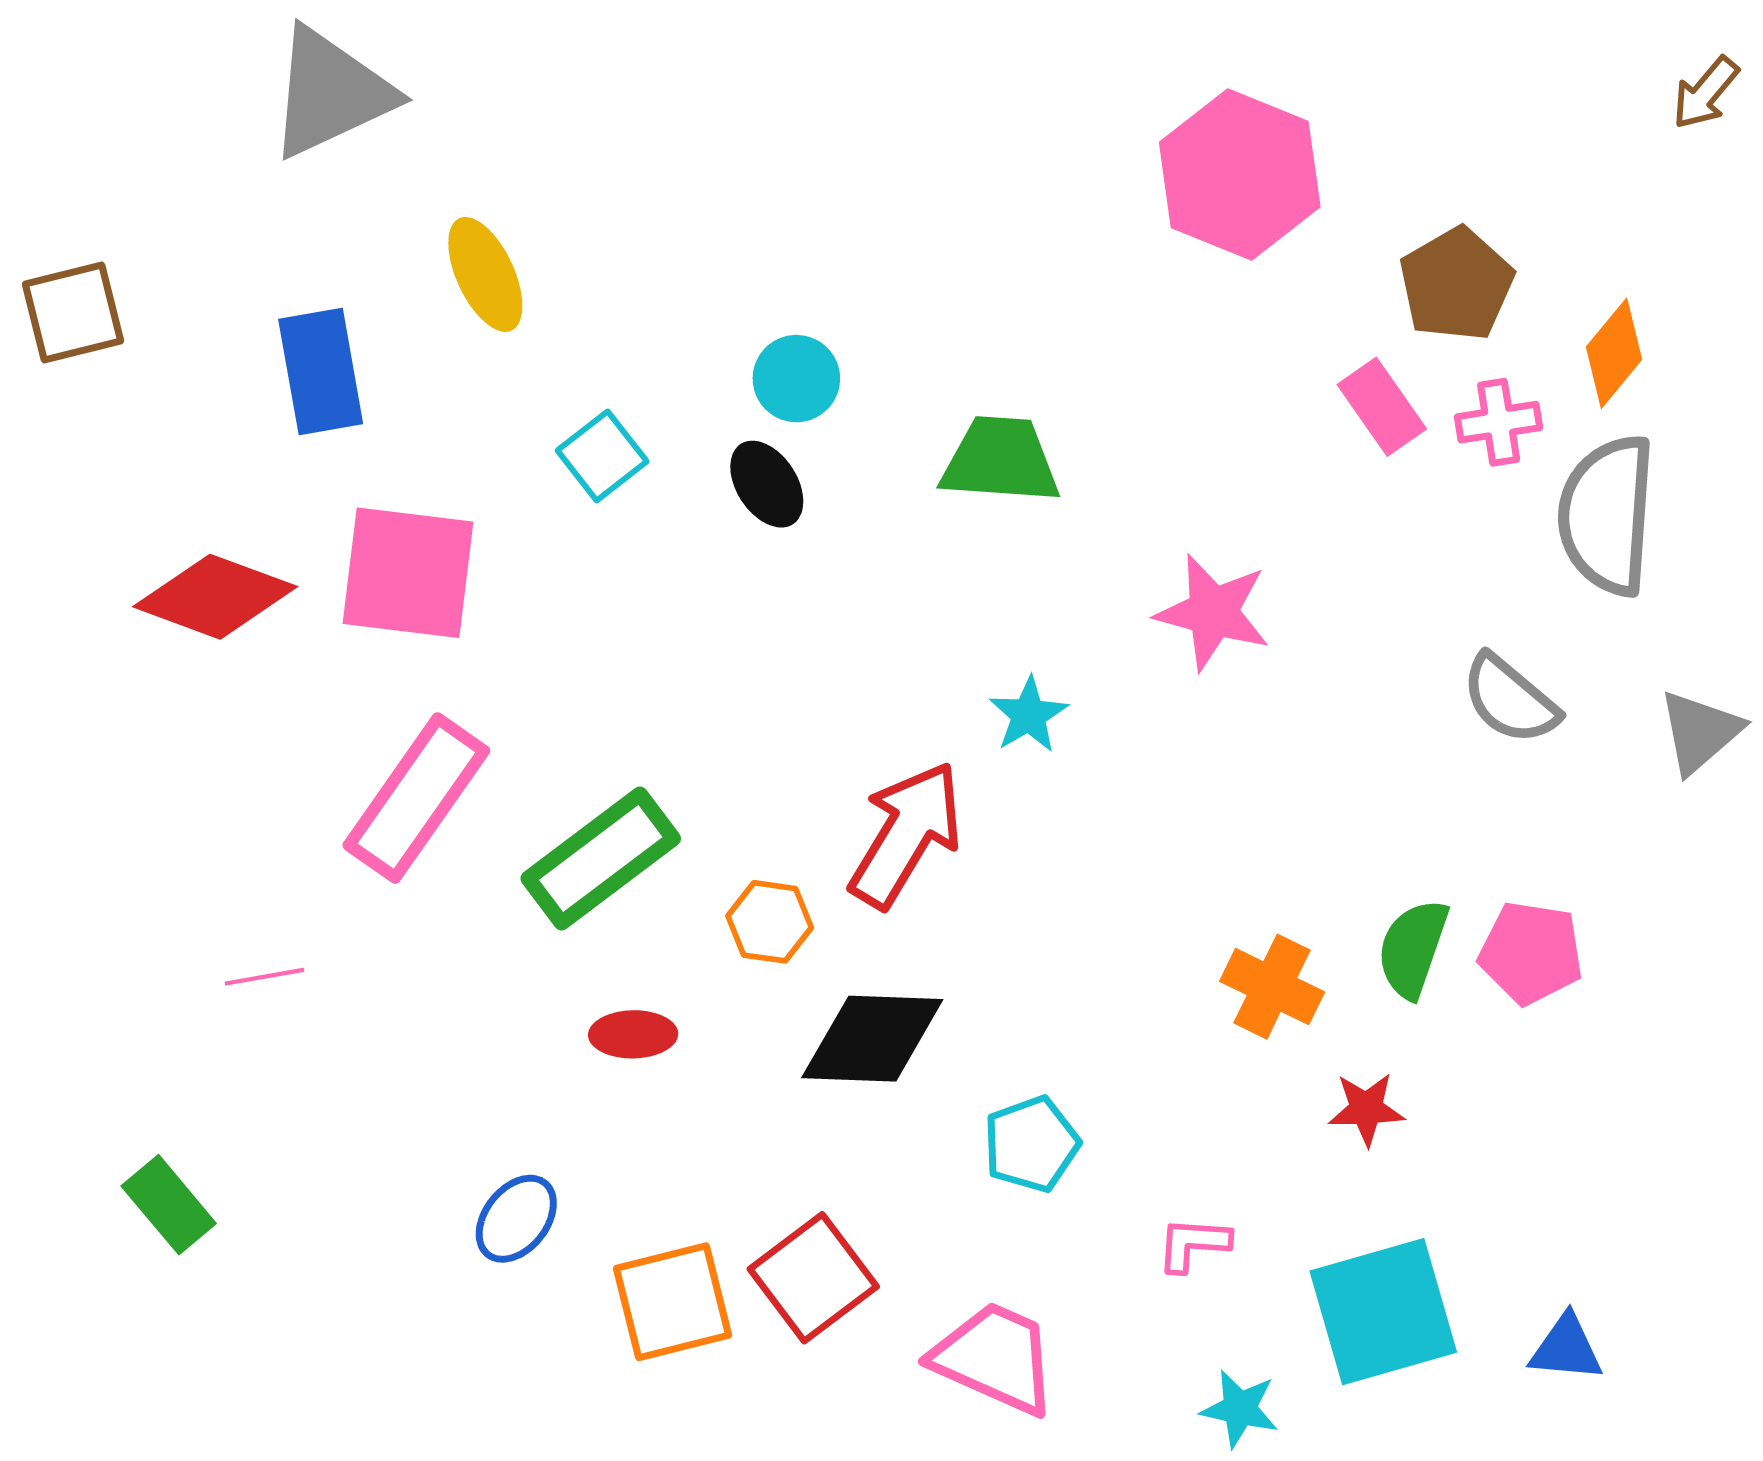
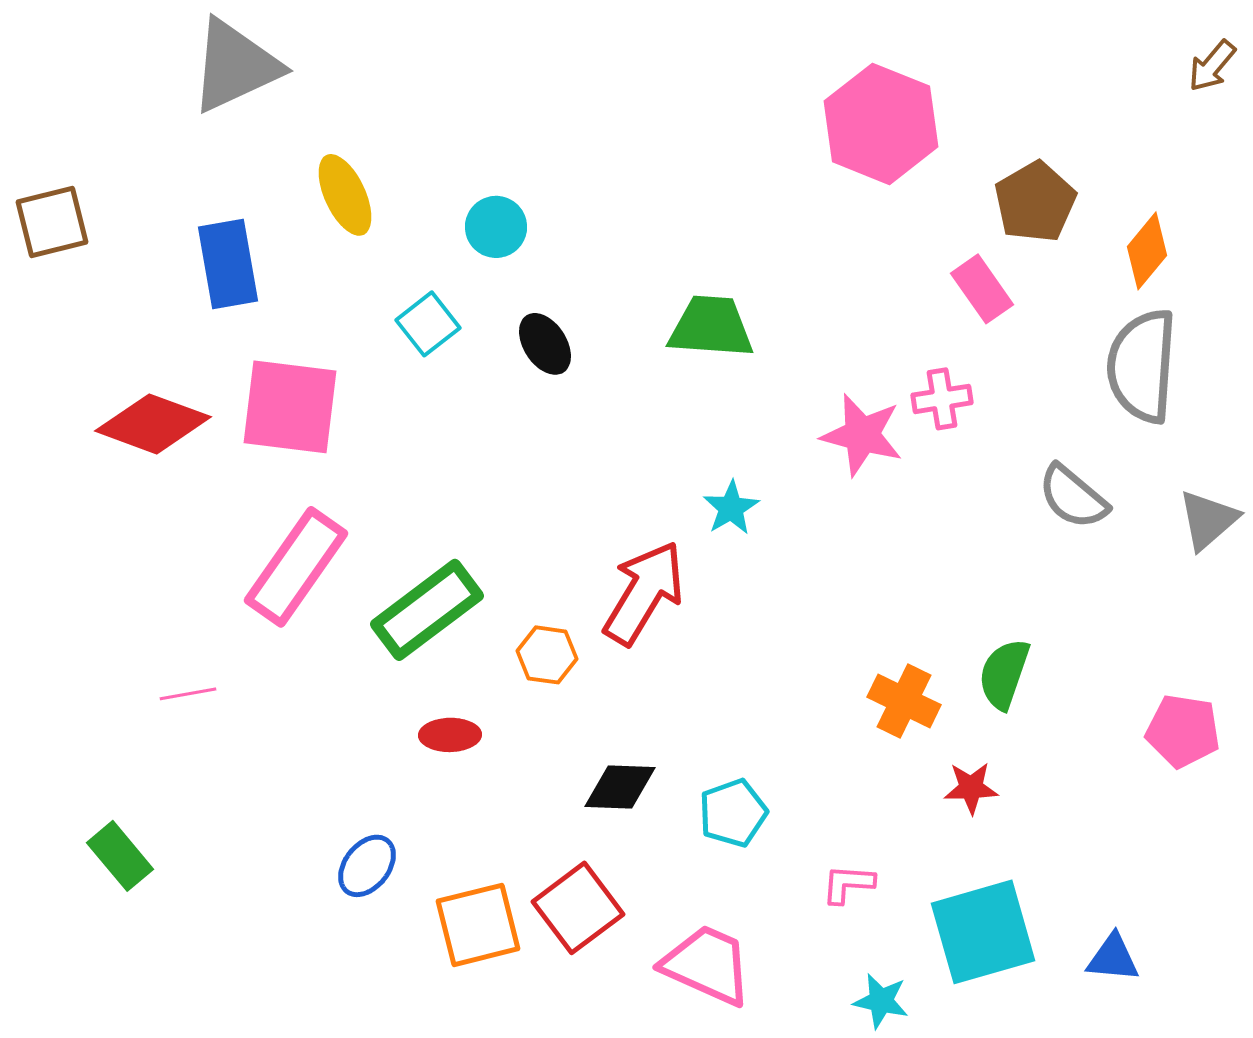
cyan circle: (796, 379) -> (496, 227), moved
pink cross: (1499, 422) -> (942, 399), moved
pink pentagon: (1531, 953) -> (1183, 731), moved
black diamond: (872, 1039) -> (620, 787), moved, size x0.7

